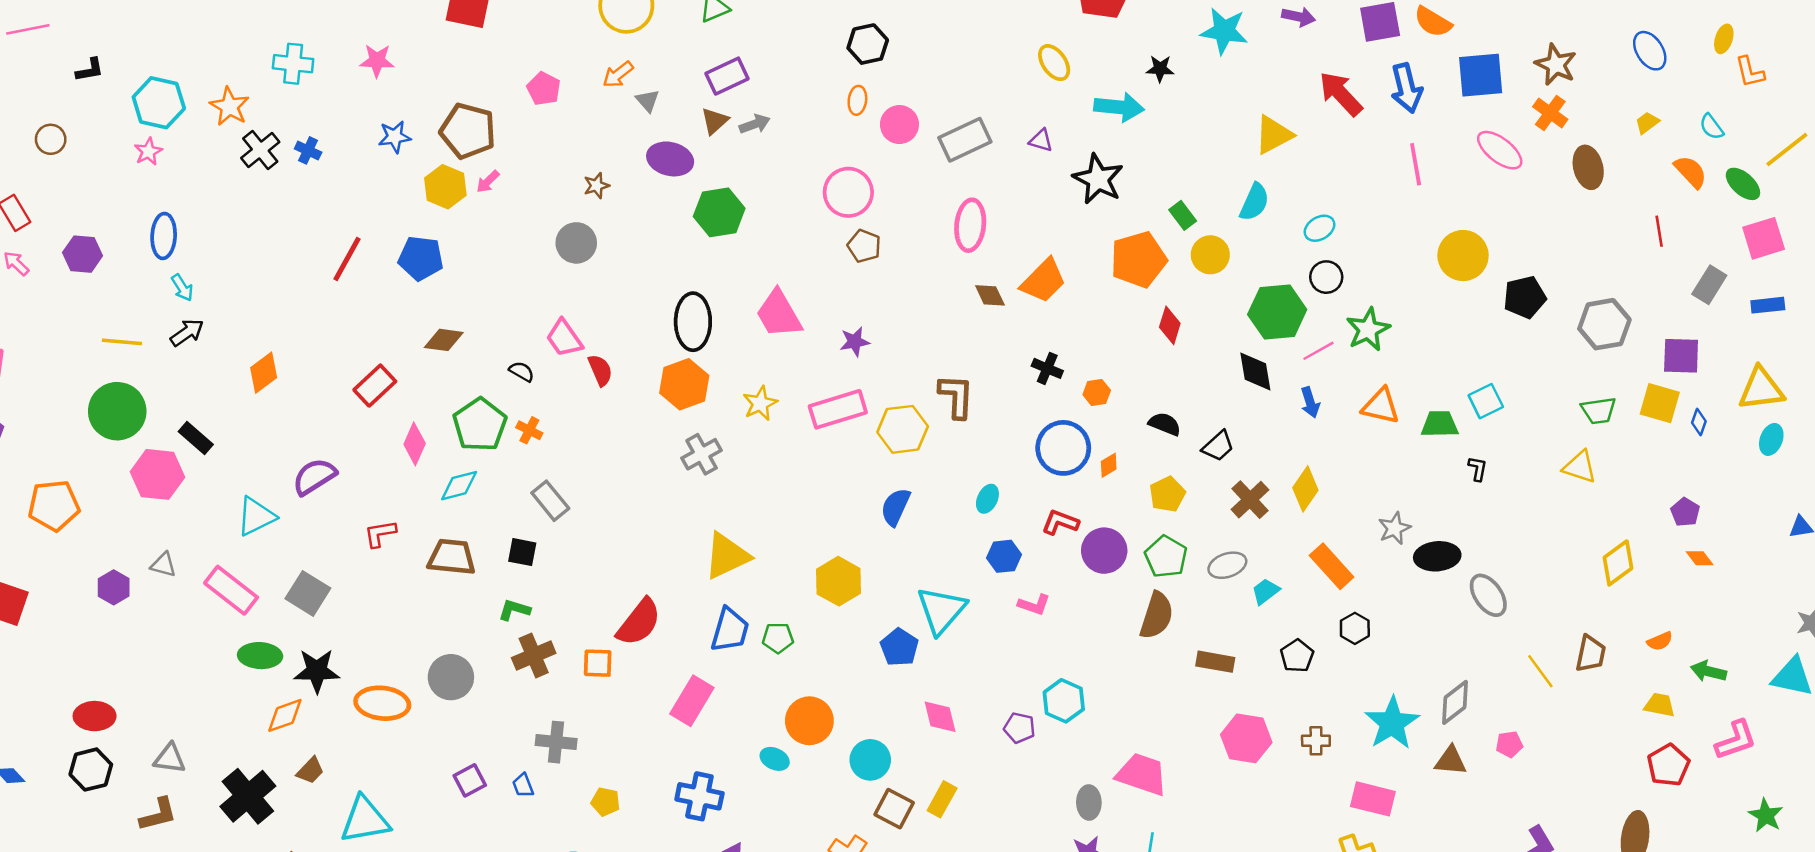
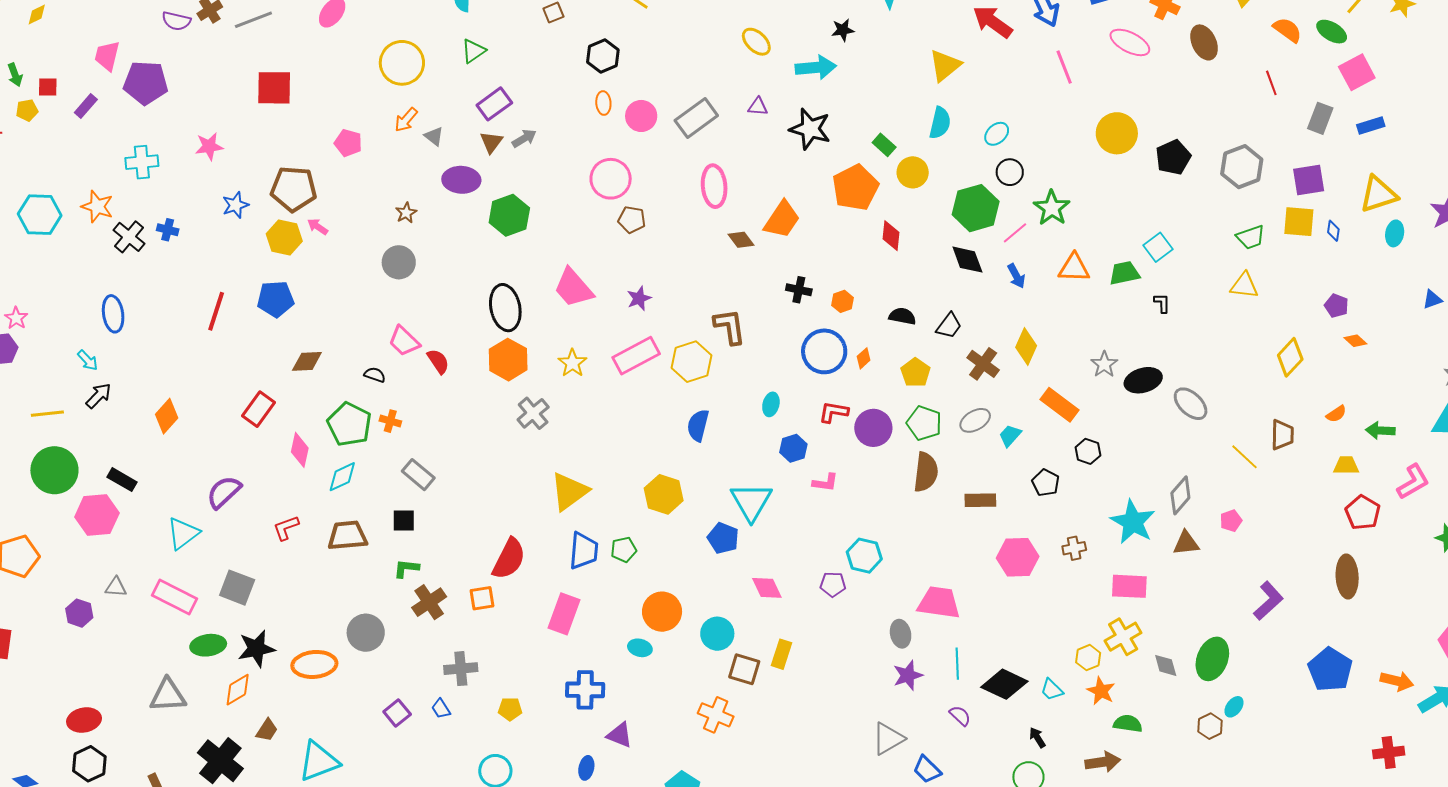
pink star: (148, 152) -> (16, 318), moved
pink arrow: (488, 182) -> (318, 227), turned 90
blue ellipse: (164, 236) -> (113, 314), moved
gray triangle: (170, 758) -> (168, 695), moved, size x1.4

